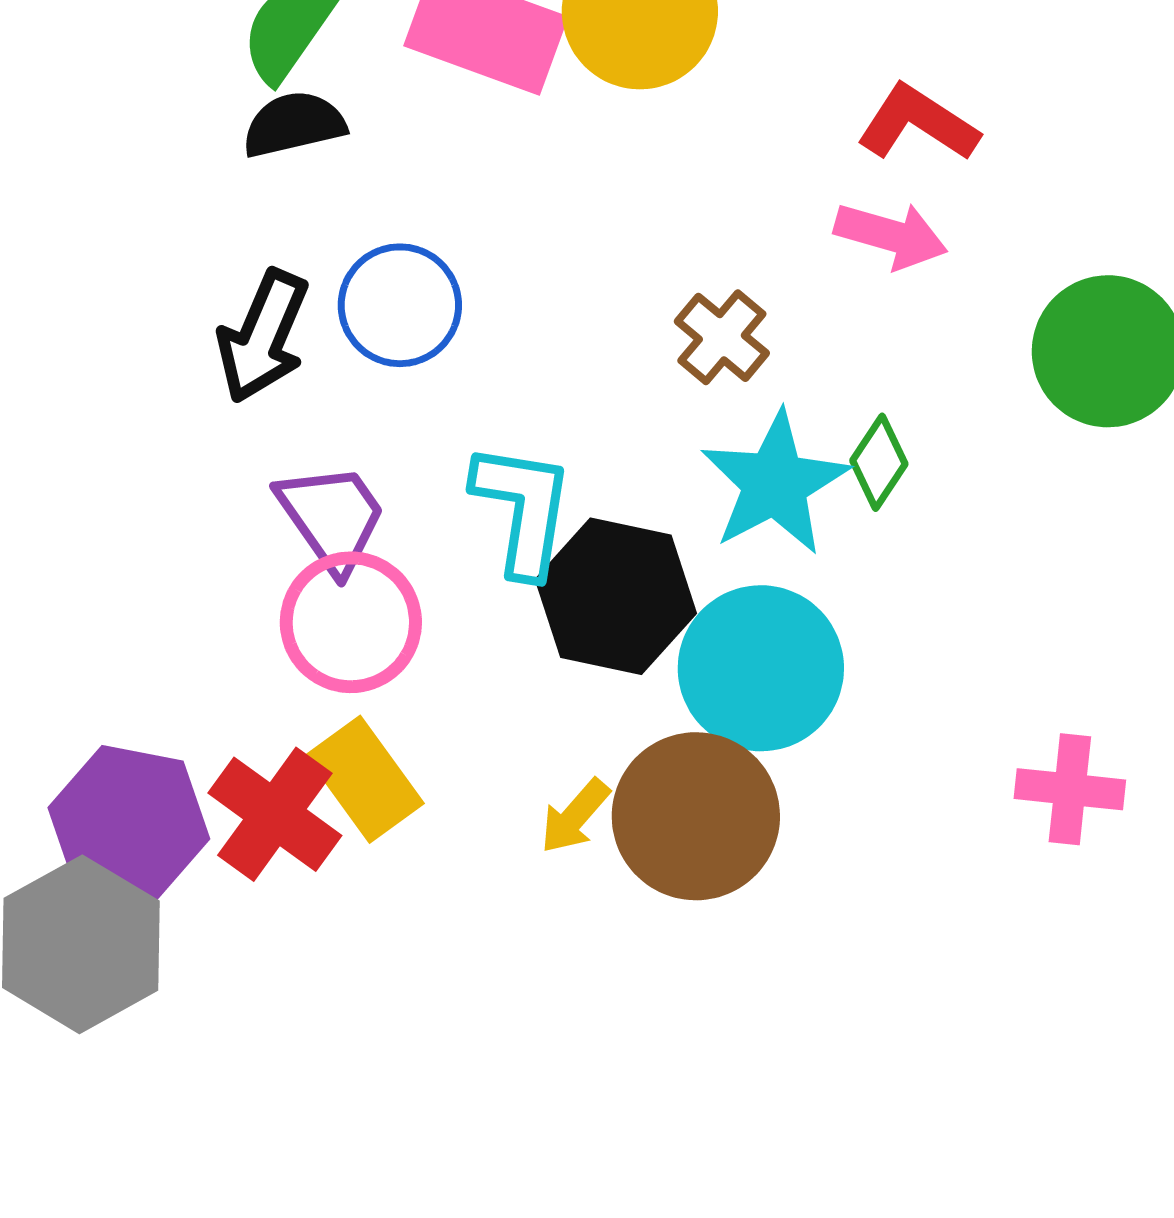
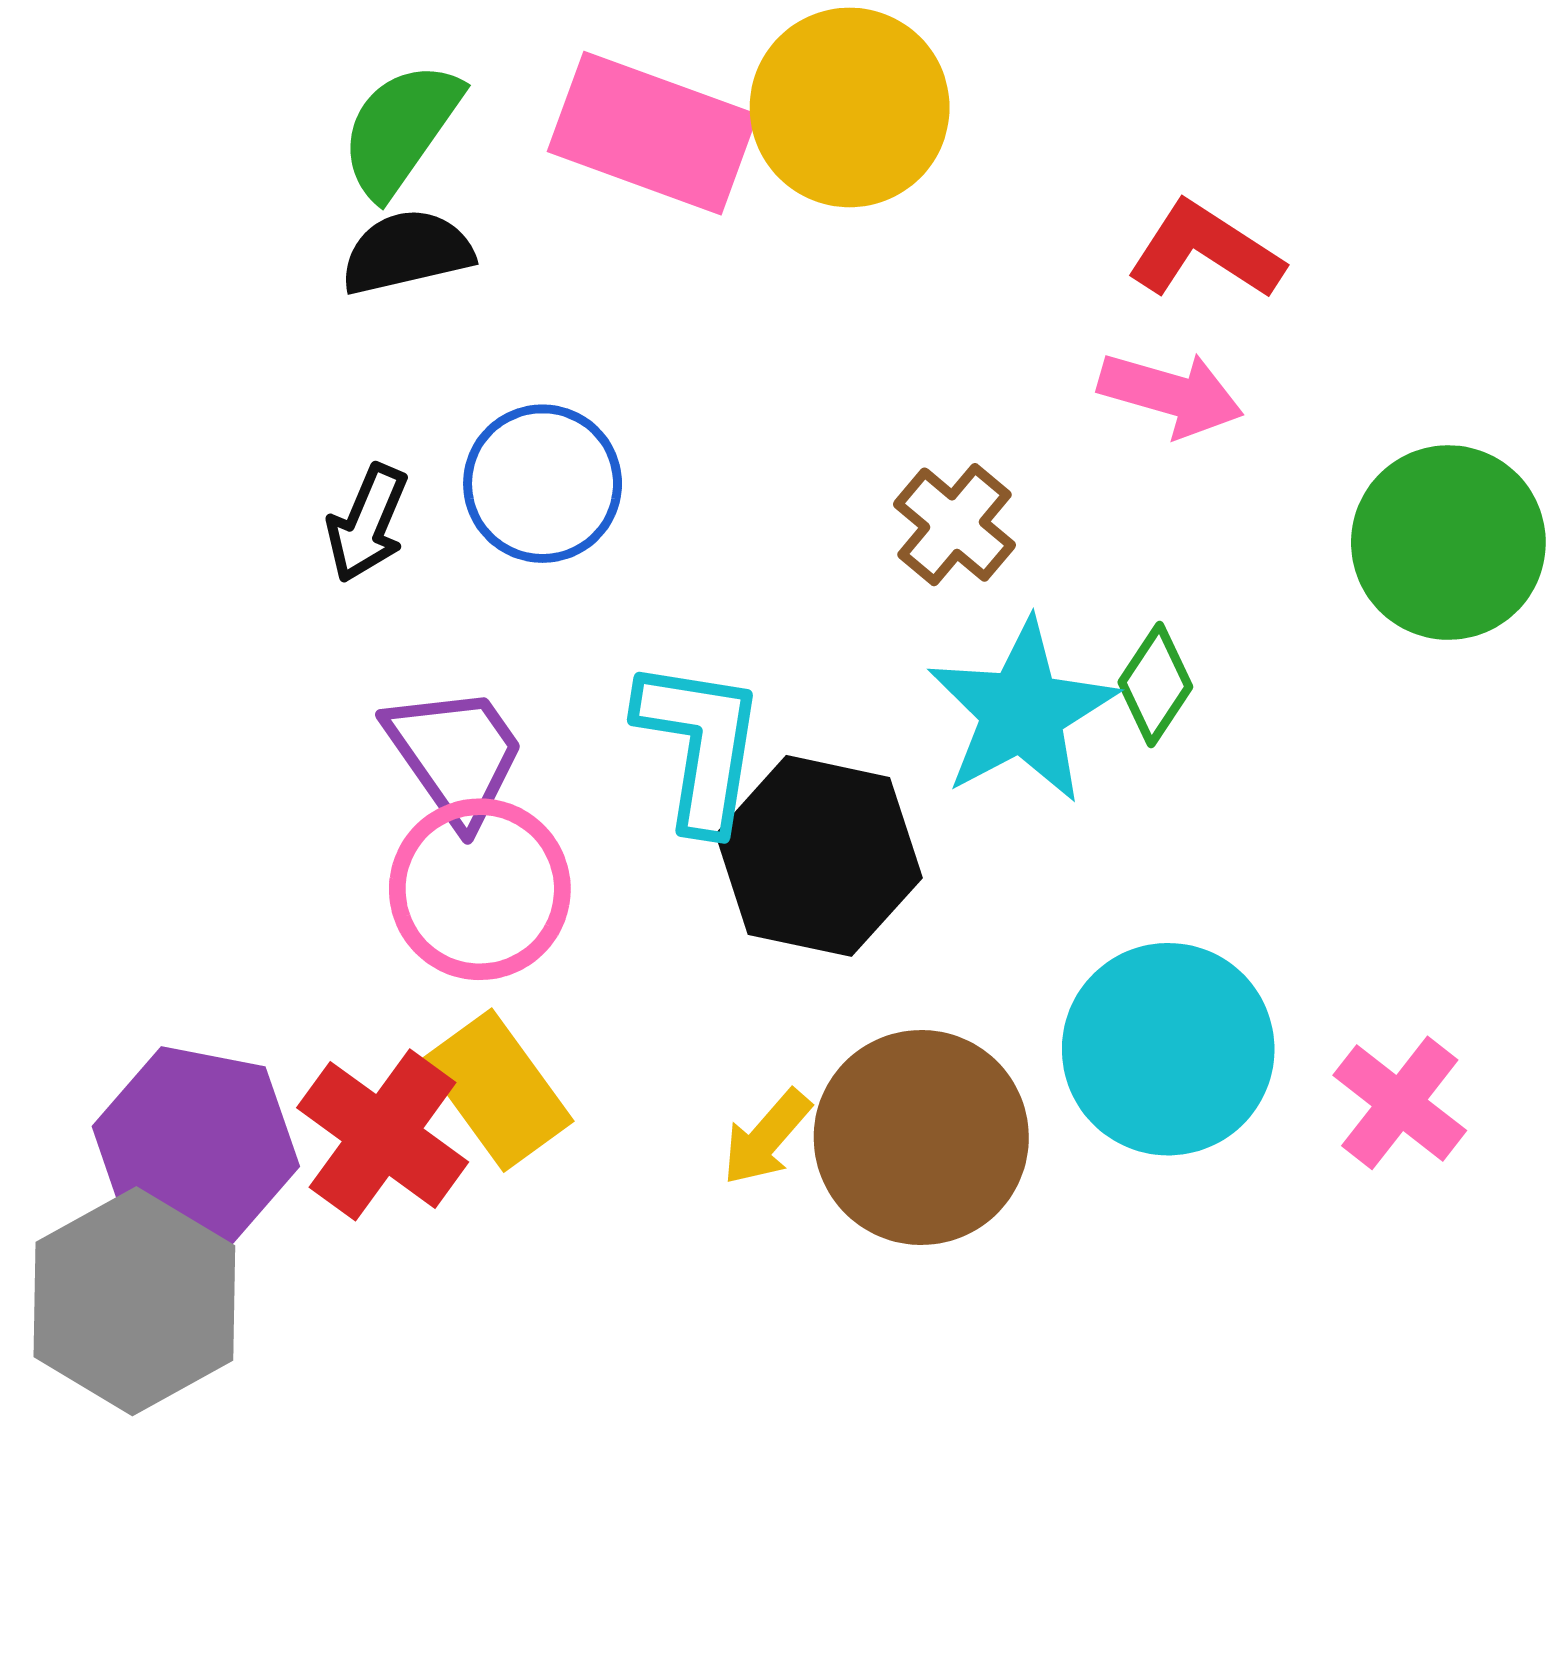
black arrow: (263, 336) -> (367, 523), size x0.7
cyan circle: (761, 668) -> (1168, 1049), moved
pink cross: (1070, 789) -> (1400, 1103), turned 32

